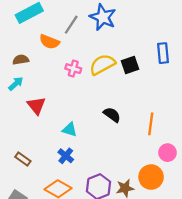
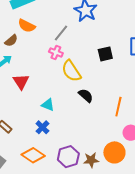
gray line: (71, 25) -> (61, 33), moved
orange semicircle: (49, 42) -> (27, 26), moved
brown semicircle: (21, 60) -> (11, 41), turned 144
yellow semicircle: (102, 65) -> (71, 71), moved, turned -100

